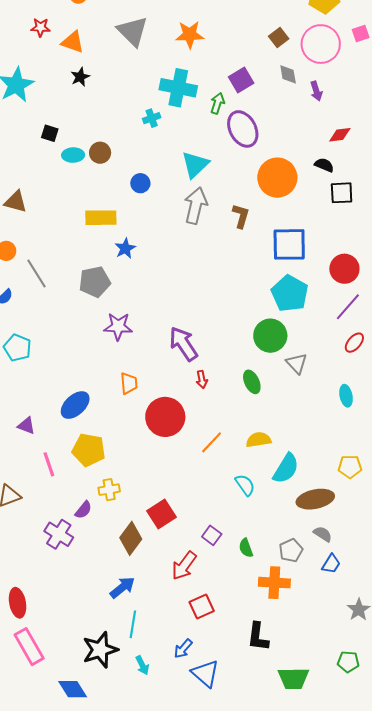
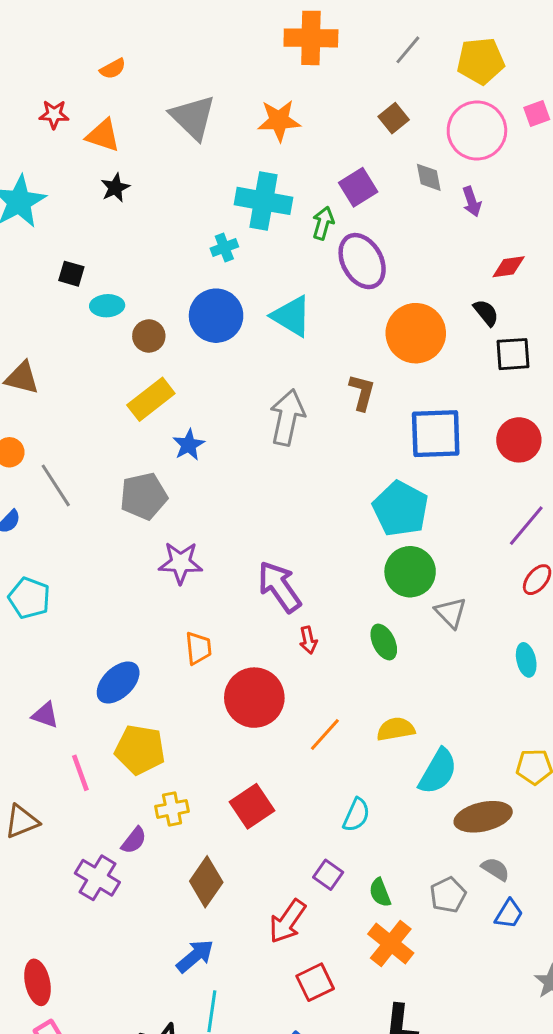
brown square: (279, 38) -> (394, 118), moved
brown circle: (100, 153) -> (149, 336), moved
cyan triangle: (195, 165) -> (291, 316), turned -44
black semicircle: (324, 165) -> (486, 313), turned 30
blue circle: (140, 183) -> (216, 316), moved, size x1.8
gray arrow: (196, 206) -> (287, 417), moved
yellow rectangle: (101, 218) -> (151, 399), turned -36
red circle: (344, 269) -> (519, 440), moved
cyan pentagon: (290, 293) -> (400, 509), moved
cyan semicircle: (245, 485) -> (356, 815), moved, turned 60
red square: (161, 514) -> (252, 806), moved
orange cross: (274, 583) -> (391, 944), moved, turned 36

